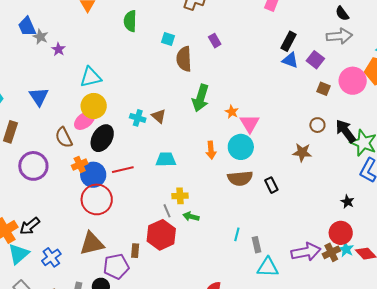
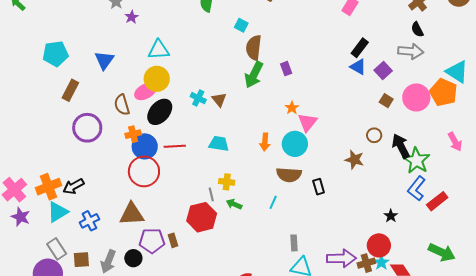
purple rectangle: (215, 41) -> (286, 69), moved
green arrow: (201, 98) -> (254, 75), moved
cyan line: (237, 234) -> (273, 202), moved
brown rectangle: (135, 251) -> (173, 240), moved, turned -32

